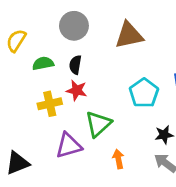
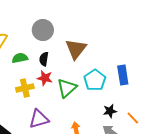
brown triangle: (129, 35) -> (76, 49), moved, turned -40
green triangle: (98, 124) -> (67, 88), moved

